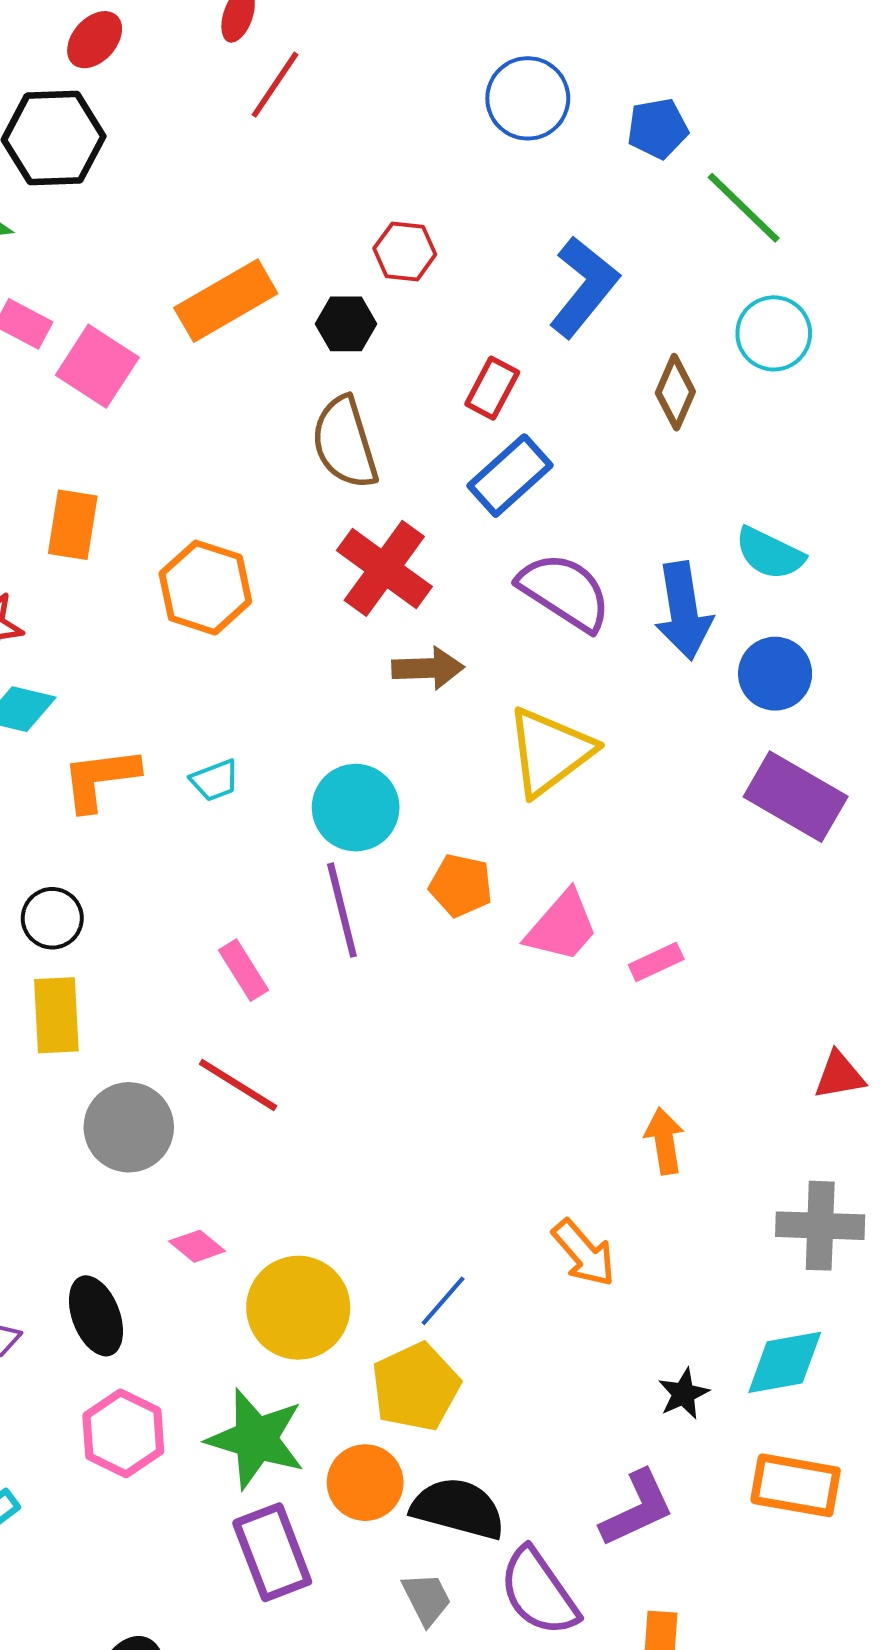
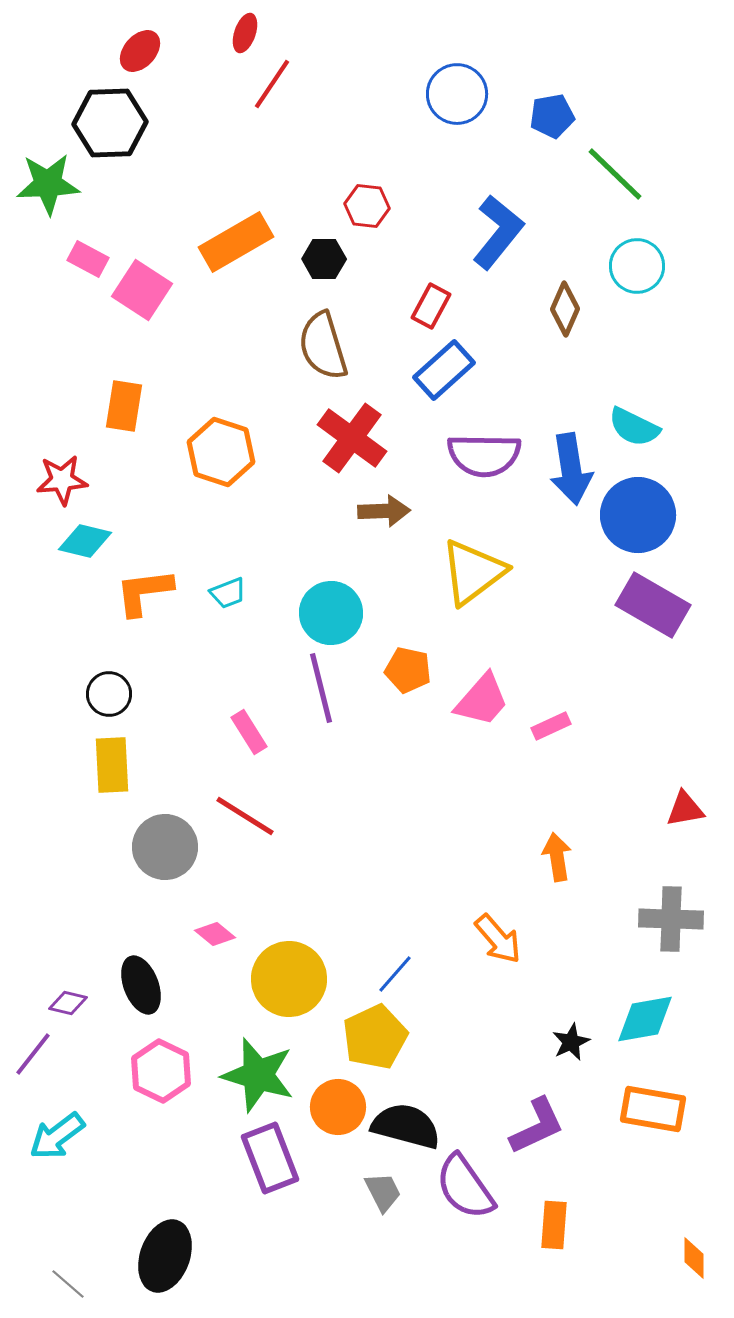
purple semicircle: (565, 592) -> (484, 455), turned 148
blue circle: (775, 674) -> (638, 515), size x1.4

